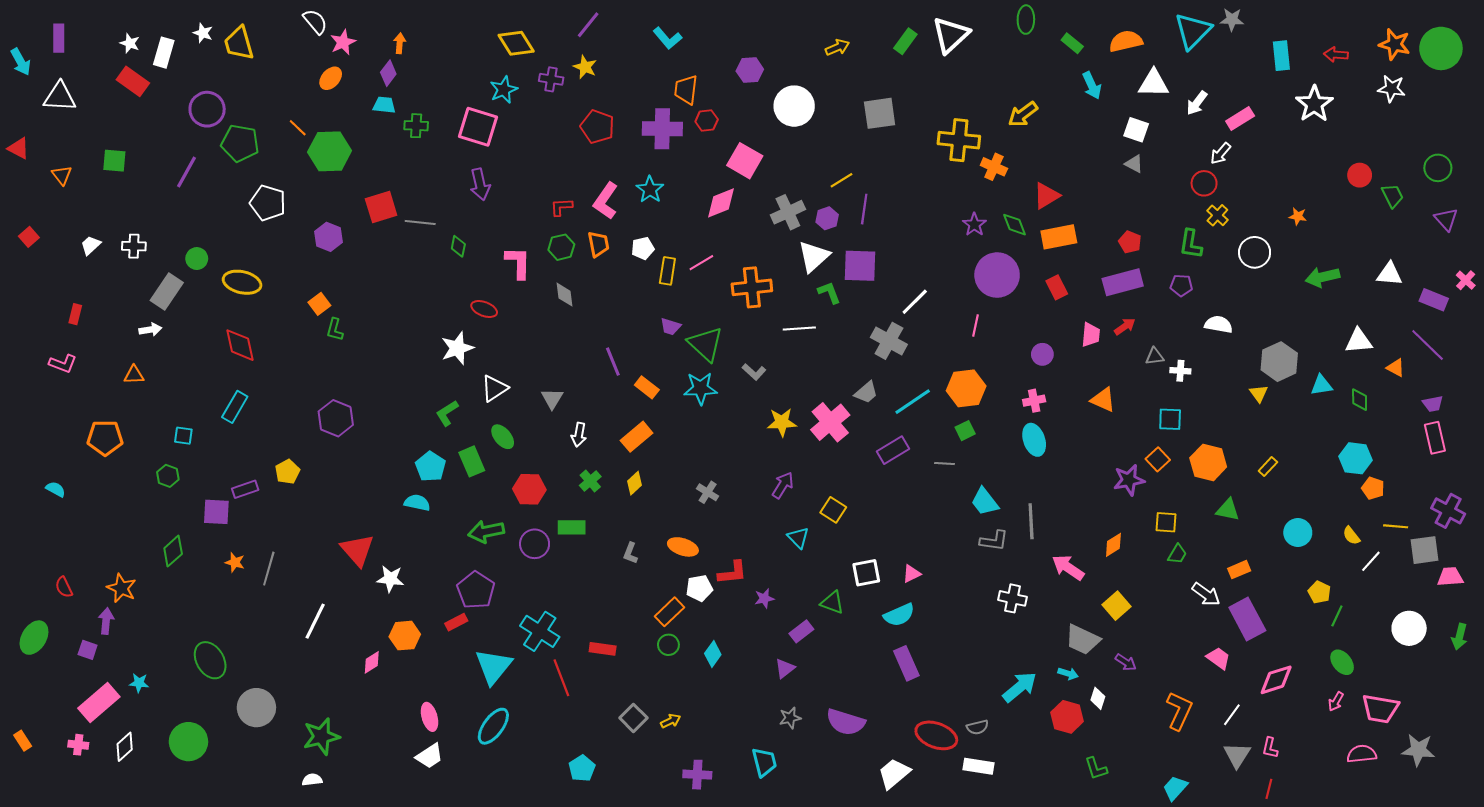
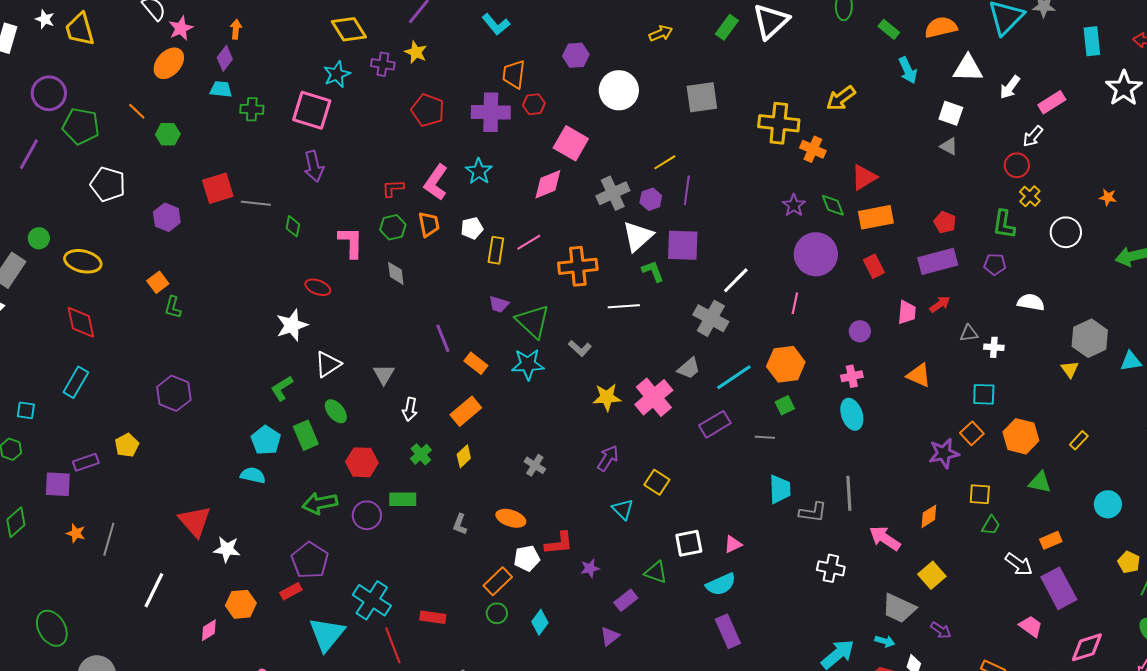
orange ellipse: (331, 78) -> (169, 63), size x1.4
green hexagon: (330, 151) -> (168, 134), size x0.6
cyan trapezoid: (985, 502) -> (780, 489), moved, turned -144

